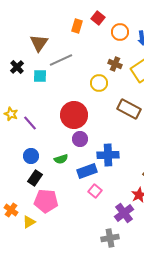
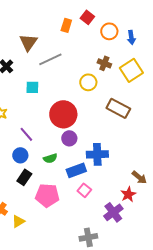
cyan square: (40, 76) -> (32, 87), moved
purple line: (30, 123) -> (26, 134), moved
pink pentagon: (46, 201) -> (47, 195), moved
gray cross: (110, 238) -> (88, 237), moved

